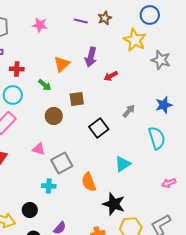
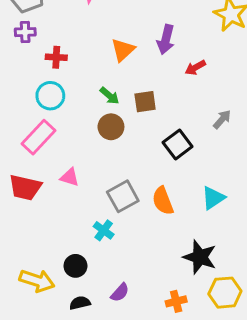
green arrow: (45, 85) -> (110, 96), moved
pink triangle: (39, 149) -> (70, 177), moved
orange semicircle: (89, 182) -> (163, 201), moved
cyan cross: (49, 186) -> (104, 230), turned 32

